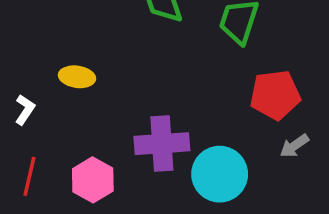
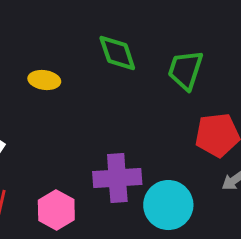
yellow ellipse: (77, 77) -> (44, 80), moved

